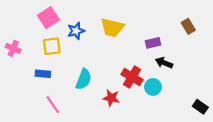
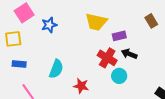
yellow trapezoid: (112, 28) -> (96, 22), moved
yellow square: (52, 46) -> (13, 39), moved
red cross: (132, 77) -> (107, 58), moved

